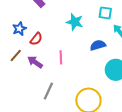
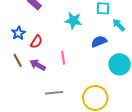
brown line: (16, 55) -> (18, 60), turned -64
gray line: (48, 91) -> (54, 93), turned 66

